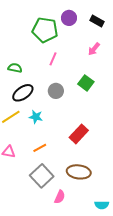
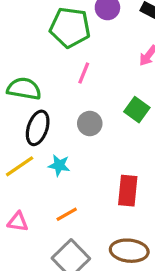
green semicircle: (15, 68) -> (24, 89), size x1.5
black ellipse: (23, 93) -> (38, 128), turned -35
red rectangle: (79, 134) -> (128, 191), turned -36

